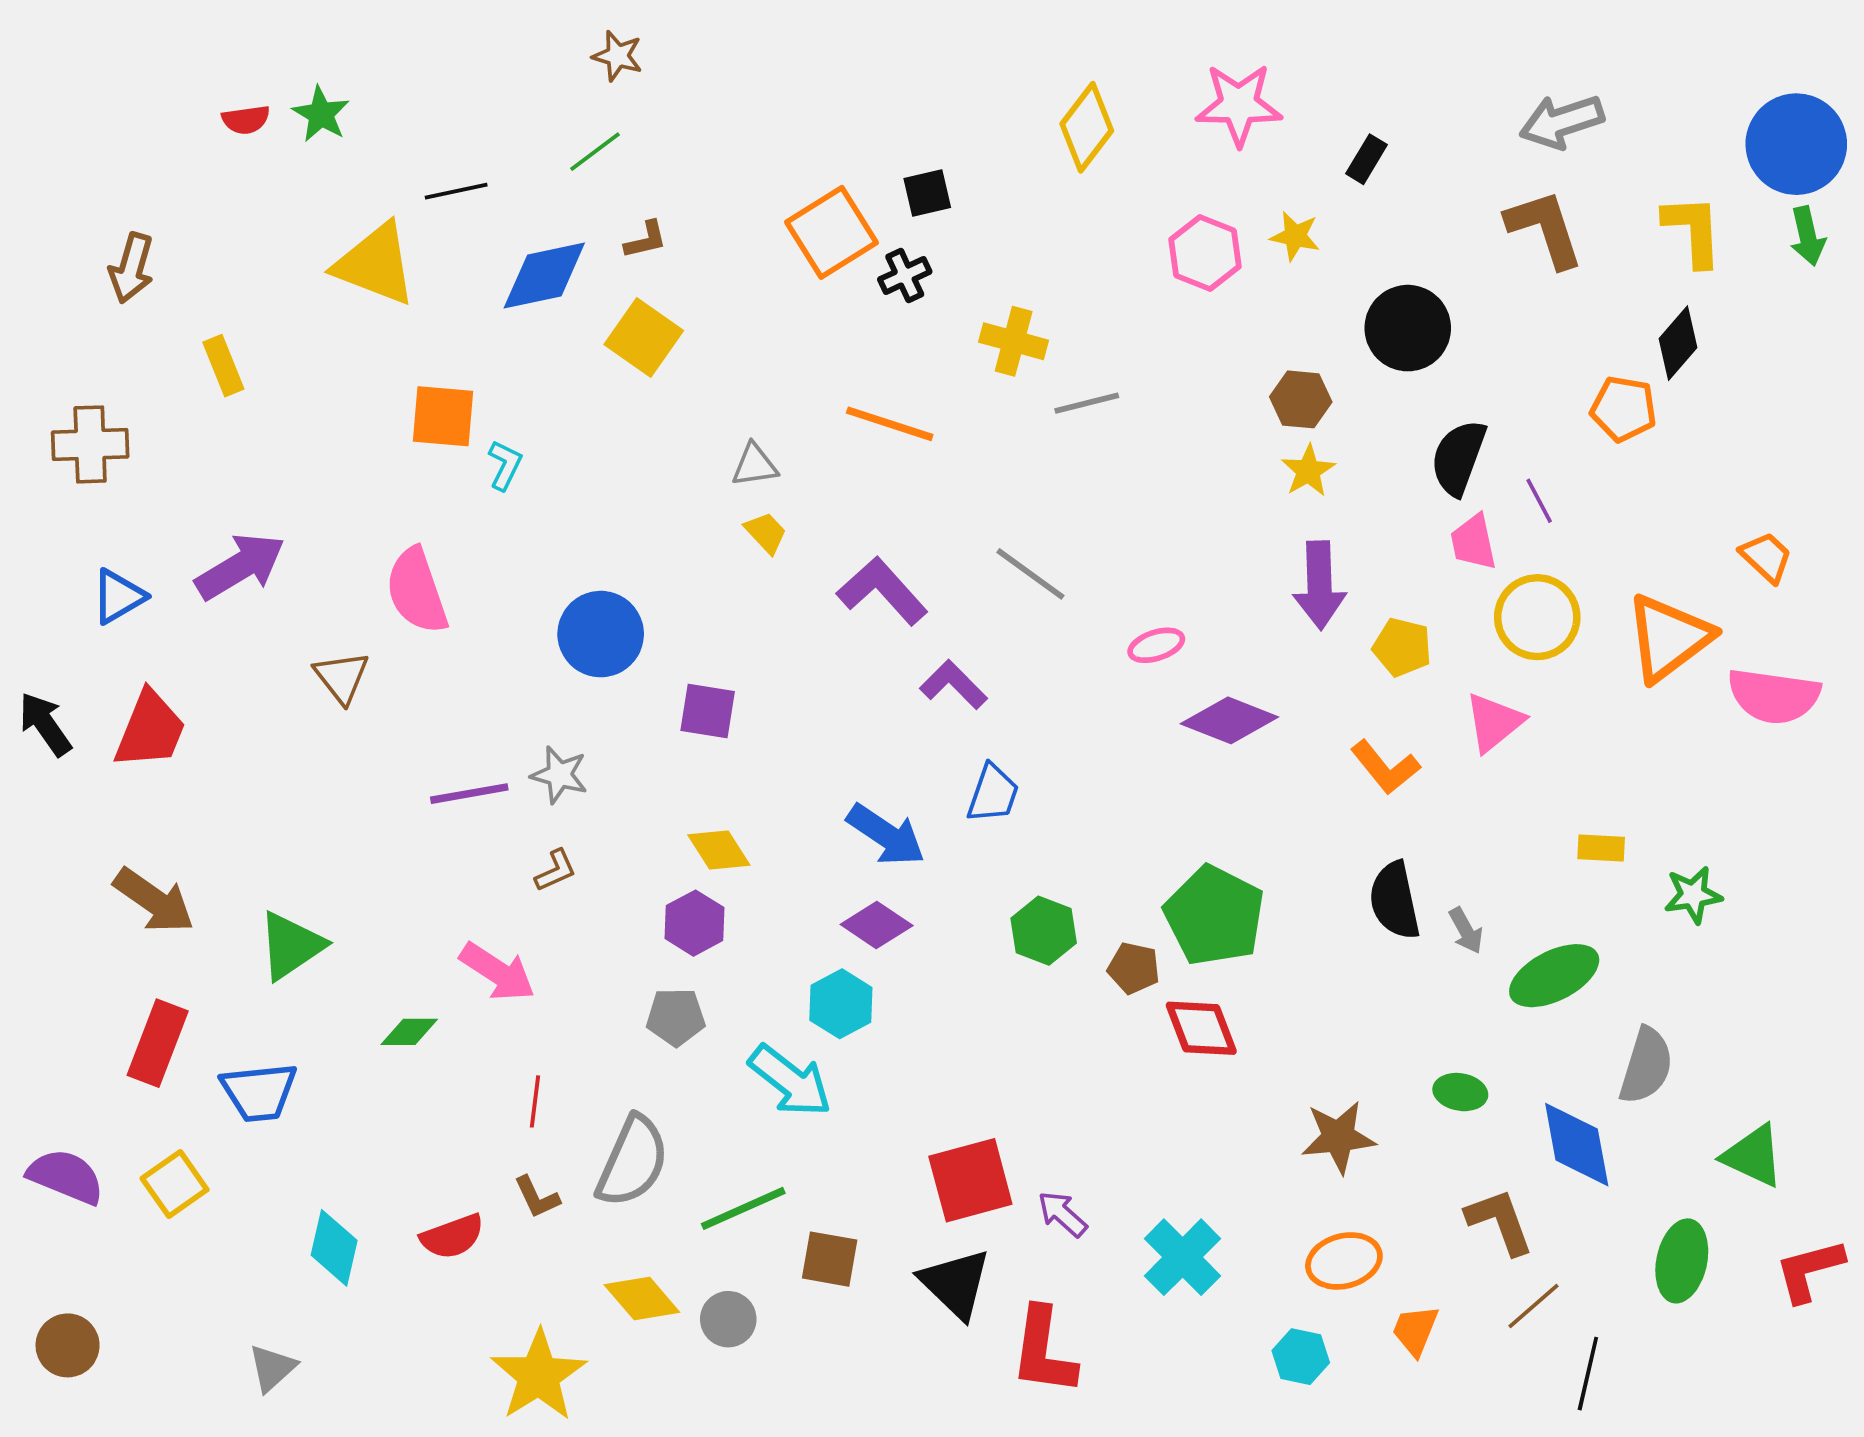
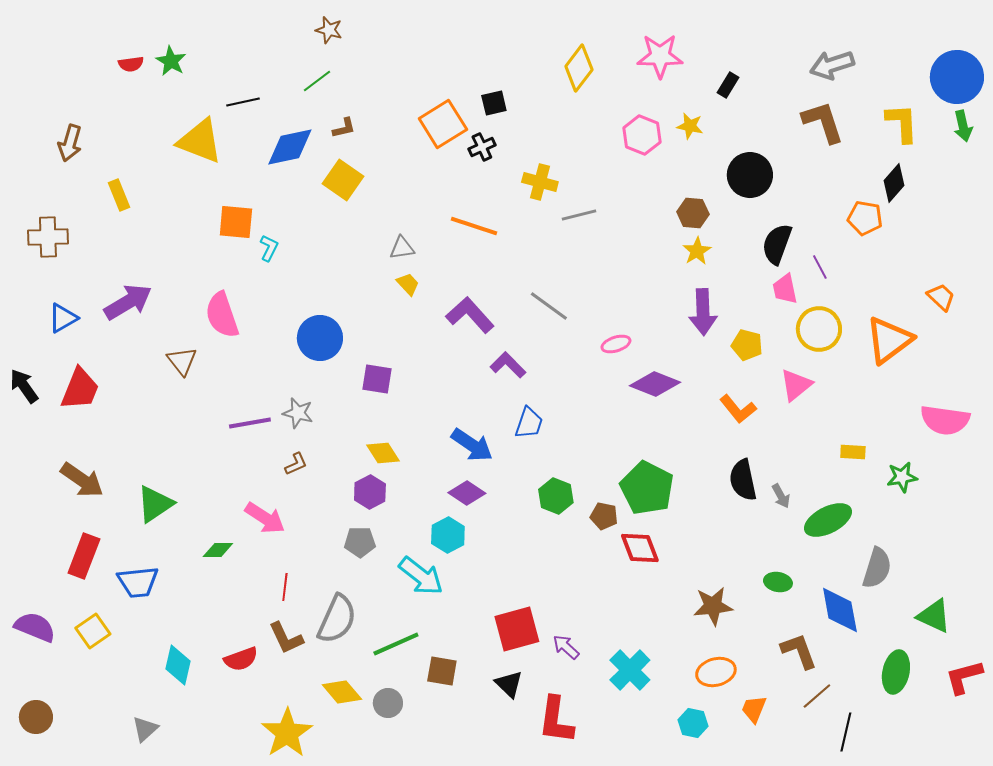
pink semicircle: (1774, 696) -> (945, 420), moved
brown L-shape: (537, 1197) -> (286, 638), size x1.4
black triangle: (955, 1283) -> (509, 684), size x0.7

